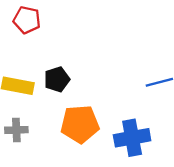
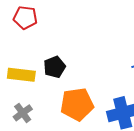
gray cross: (16, 130) -> (23, 113), turned -30

